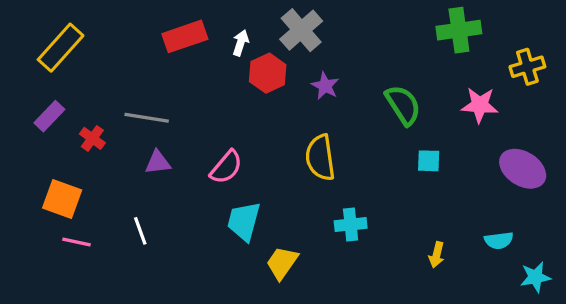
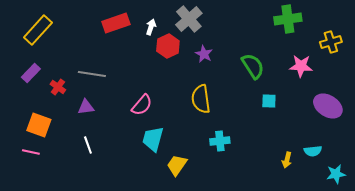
purple triangle: (158, 162) -> (86, 107), moved
pink line: (76, 242) -> (31, 152), moved
yellow arrow: (437, 255) -> (287, 160), moved

